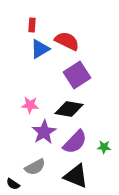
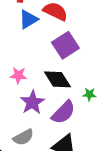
black diamond: (69, 109) -> (57, 79), turned 48
green star: (104, 147) -> (89, 94), moved

